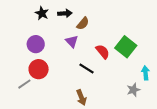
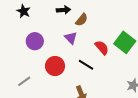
black star: (42, 13) -> (24, 11), moved
red circle: (39, 69) -> (55, 66), moved

